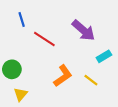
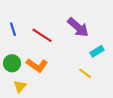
blue line: (22, 19) -> (13, 29), moved
orange L-shape: (63, 76) -> (37, 65), moved, turned 70

